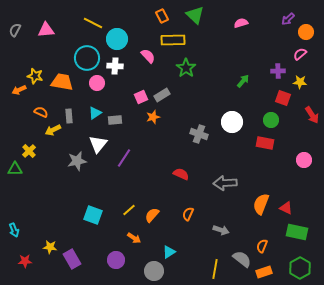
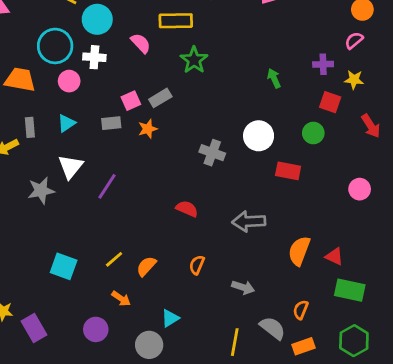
green arrow: (243, 81) -> (274, 78), turned -64
gray rectangle: (115, 120) -> (111, 123), moved
red rectangle: (265, 143) -> (288, 171), moved

